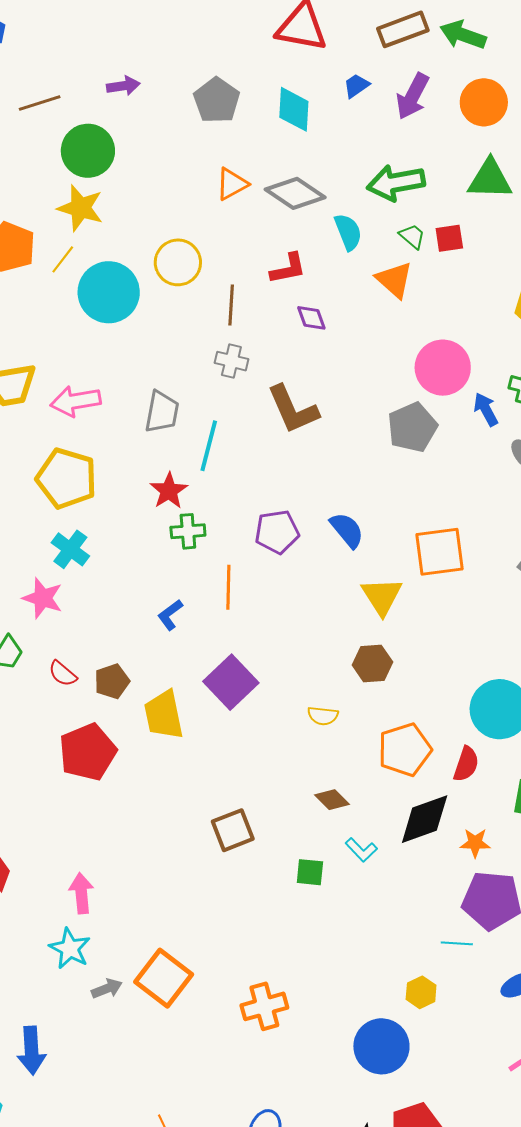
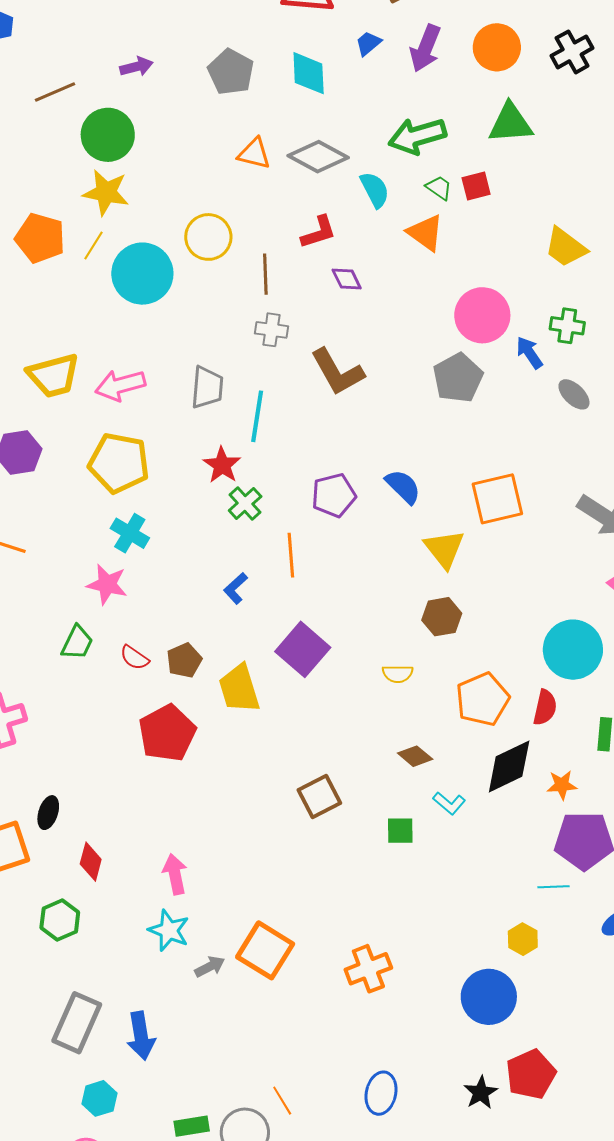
orange triangle: (232, 184) -> (254, 154), turned 48
green cross: (188, 531) -> (245, 503), turned -32

